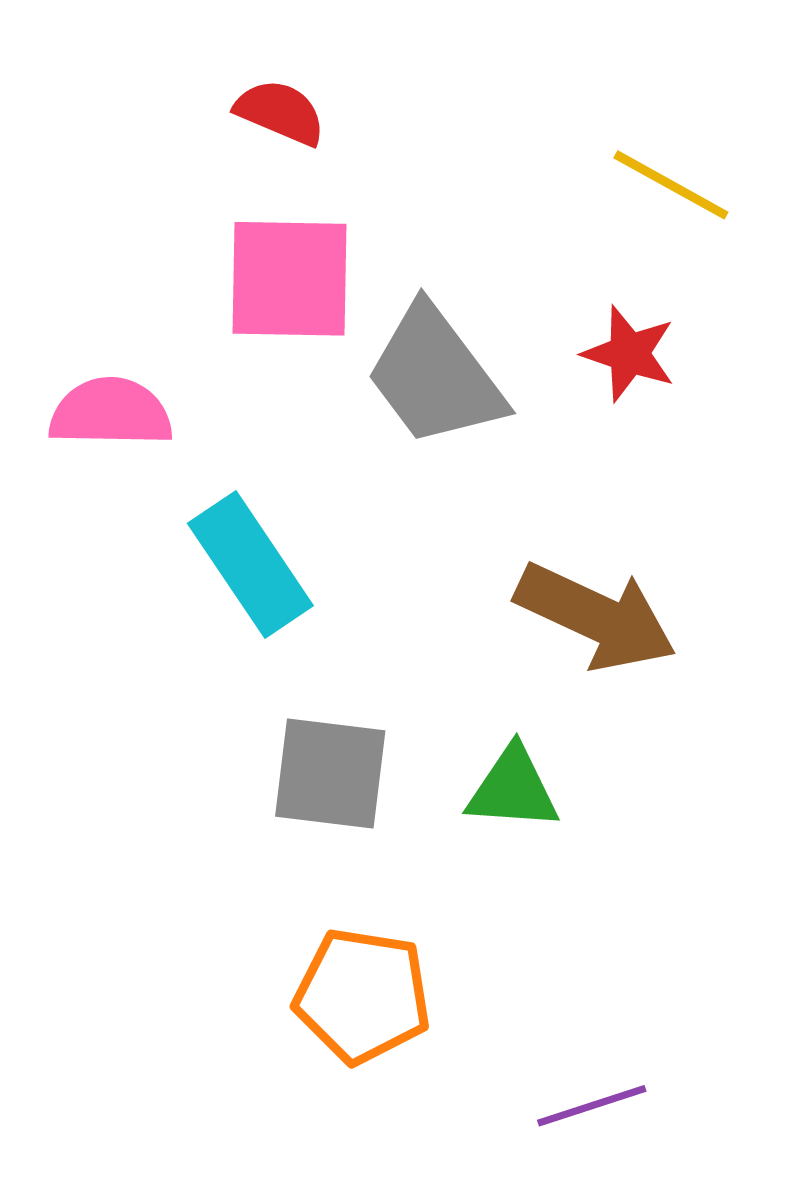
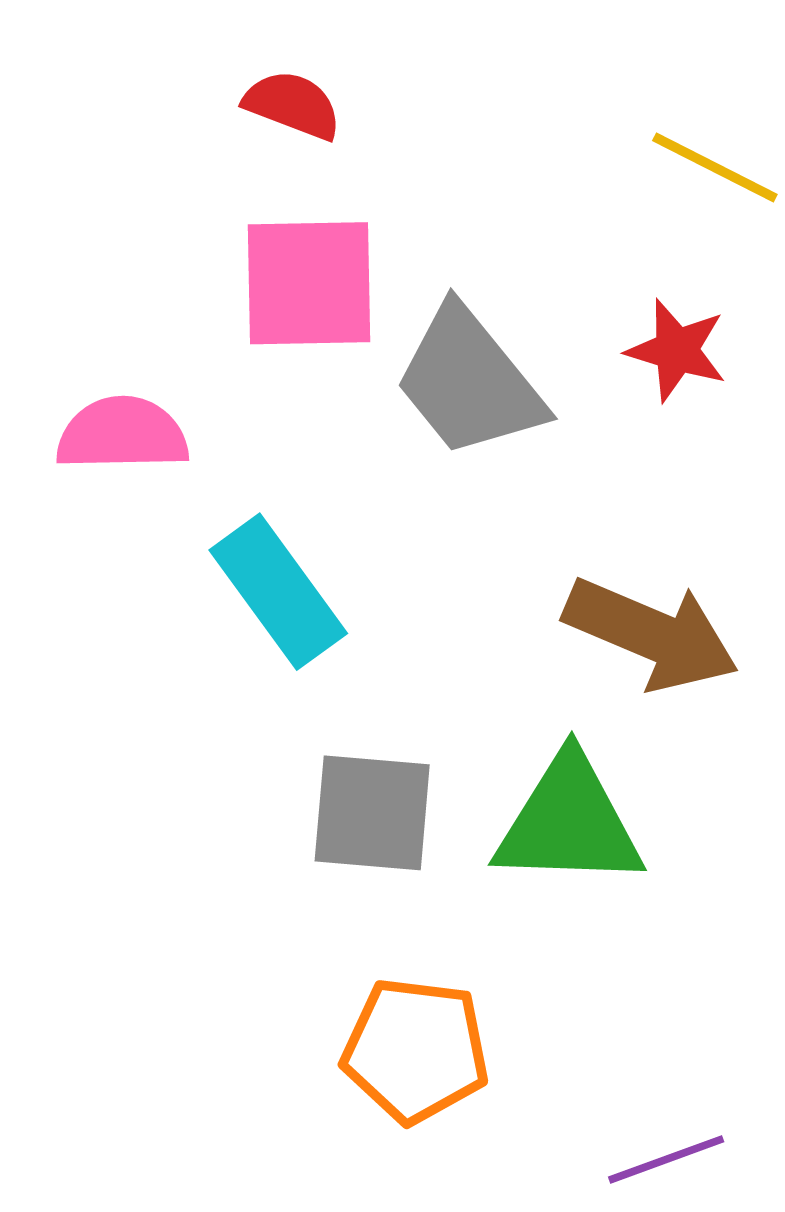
green triangle: (513, 789) -> (569, 822), size x1.5

